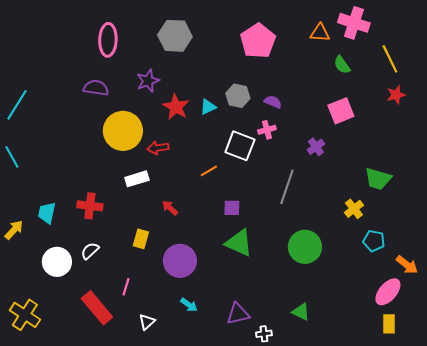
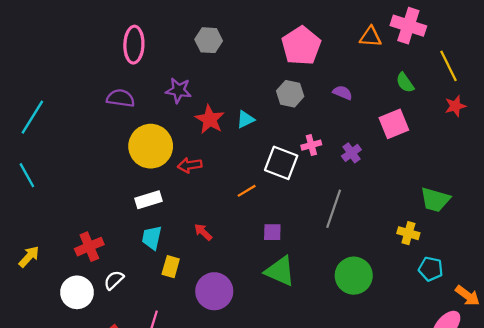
gray hexagon: (175, 36) -> (209, 40), size x0.7
green semicircle: (342, 65) -> (405, 83), moved
purple star: (148, 81) -> (179, 90), turned 30
gray hexagon: (238, 96) -> (290, 94), moved
purple semicircle: (273, 102) -> (343, 93), moved
purple cross: (316, 147) -> (351, 153), moved
white rectangle: (137, 179) -> (148, 200), moved
red cross: (90, 206) -> (89, 247), moved, turned -30
yellow cross: (354, 209) -> (408, 233), turned -36
cyan trapezoid: (47, 213) -> (152, 238), moved

